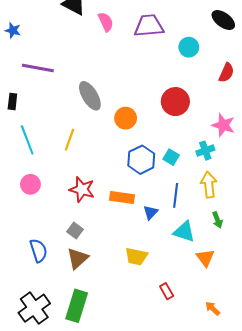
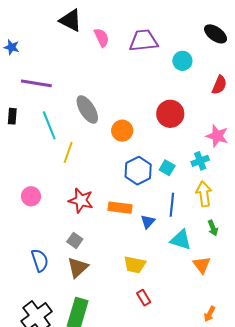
cyan line: (27, 140) -> (49, 125), moved
red rectangle: (167, 291) -> (144, 298), moved
orange arrow: (213, 308) -> (210, 314), turned -105

